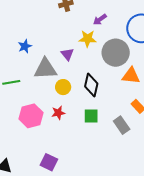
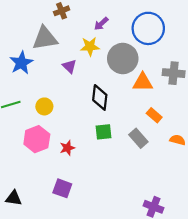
blue star: (25, 46) -> (21, 63), size x1.5
gray triangle: (45, 69) -> (45, 38), moved
yellow circle: (63, 87) -> (44, 106), moved
red star: (58, 113) -> (67, 148), moved

